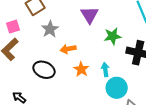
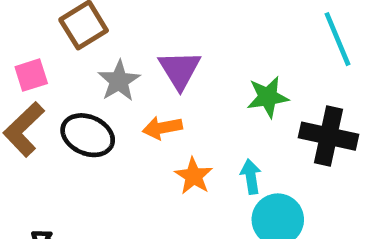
purple triangle: (89, 15) -> (180, 70), moved
black ellipse: (44, 70) -> (88, 135), moved

